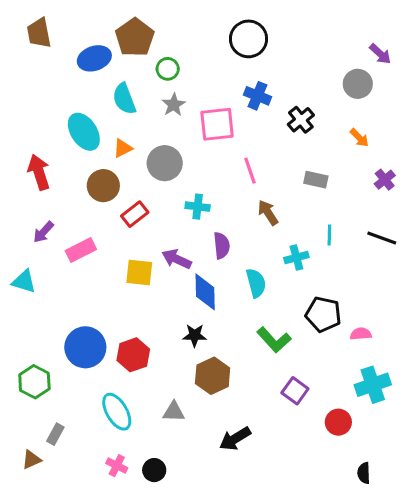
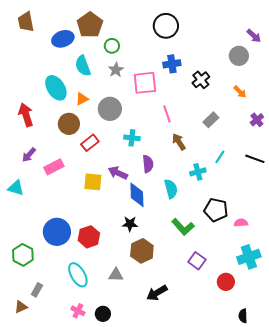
blue cross: (257, 96) -> (172, 64), turned -30
gray rectangle: (316, 180) -> (211, 120), turned -56
cyan line: (329, 235) -> (220, 157), turned 32

